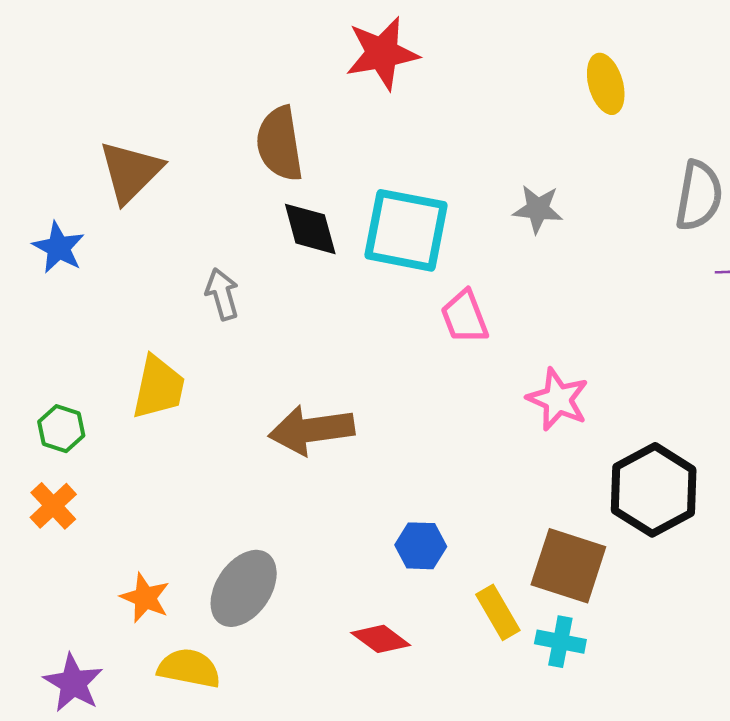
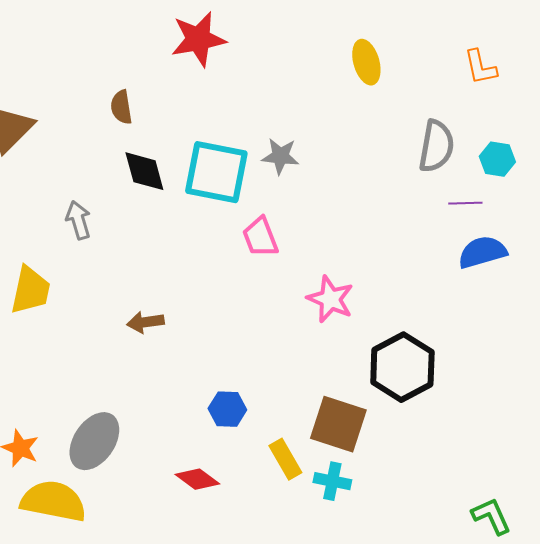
brown semicircle: (280, 144) -> (121, 107), size x0.6
gray star: (538, 209) -> (280, 156), moved
brown arrow: (311, 430) -> (145, 322), size x0.6
yellow semicircle: (189, 668) -> (53, 501), size x1.4

